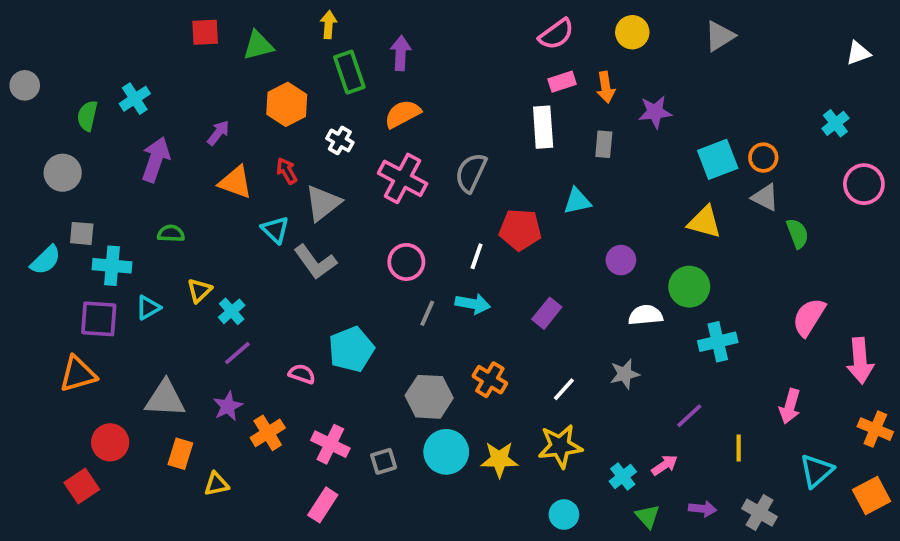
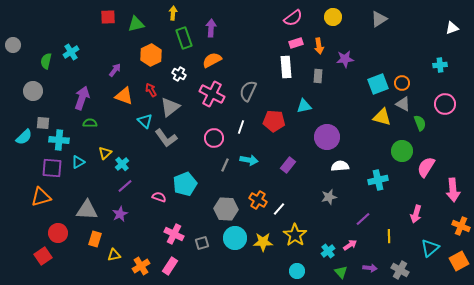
cyan cross: (835, 123) -> (440, 65), turned 32
purple arrow: (156, 159) -> (82, 98), moved
pink circle: (864, 184) -> (445, 104), moved
yellow triangle: (704, 222) -> (382, 117), moved
white line: (477, 256) -> (241, 127), moved
purple circle: (621, 260) -> (327, 137), size x1.6
green circle: (689, 287) -> (402, 151), moved
white line: (564, 389) -> (279, 209), moved
orange cross: (268, 433) -> (141, 266), moved
yellow star: (560, 446) -> (295, 235), turned -30

